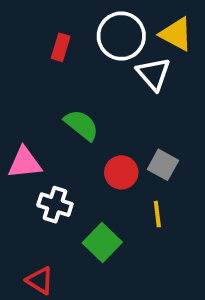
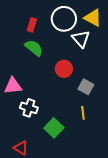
green semicircle: (81, 125) -> (34, 48), moved
red circle: (121, 172) -> (64, 69), moved

